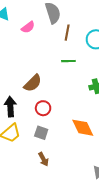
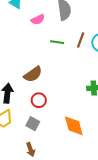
brown line: (67, 33) -> (81, 40), moved
green line: (68, 61) -> (57, 42), moved

